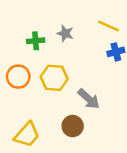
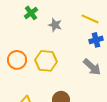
green cross: (36, 41) -> (31, 13), moved, turned -32
gray arrow: (89, 99) -> (92, 67), moved

